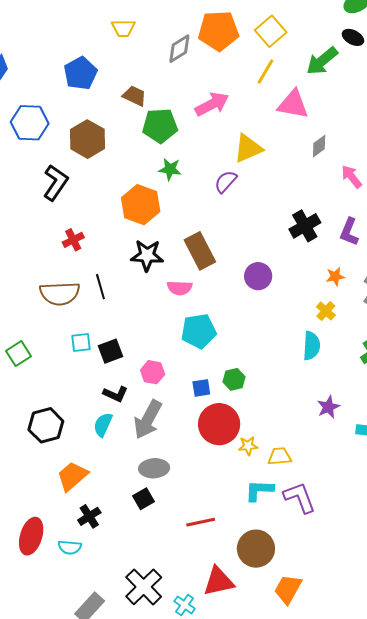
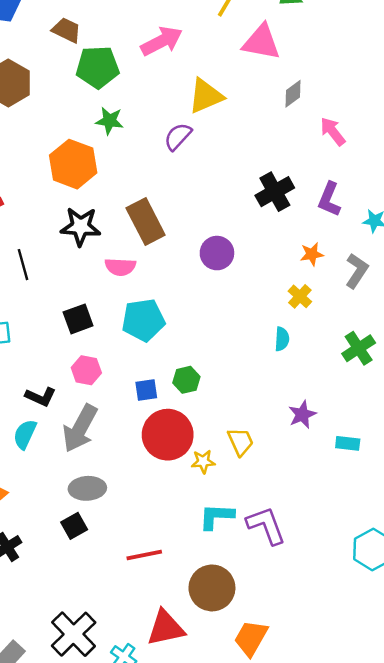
cyan semicircle: (311, 346) -> (282, 339), size x0.7
black square: (111, 351) -> (78, 319), moved
yellow trapezoid: (280, 456) -> (241, 442), moved, turned 70

